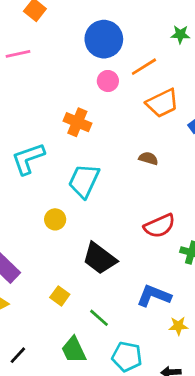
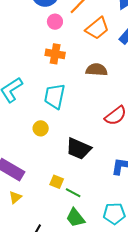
orange cross: (77, 122) -> (55, 54), moved
brown semicircle: (148, 158) -> (97, 70), size x1.5
green line: (99, 318) -> (73, 193), moved

